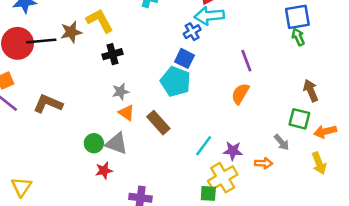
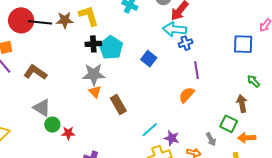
blue cross: (192, 32) -> (186, 43), moved
green arrow: (298, 37) -> (254, 81), moved, turned -32
cyan pentagon: (175, 82) -> (111, 48), moved
gray star: (120, 92) -> (94, 74), size x1.6
green circle: (94, 143) -> (52, 125), moved
gray triangle: (117, 143) -> (42, 108), moved

